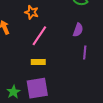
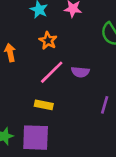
purple semicircle: (78, 30) -> (80, 72), moved, turned 64

